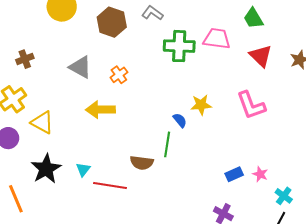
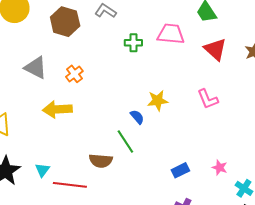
green cross: (179, 46) -> (133, 43), size x0.6
pink L-shape: (251, 105) -> (208, 99), size x0.7
green line: (167, 144) -> (125, 142), turned -40
blue rectangle: (234, 174) -> (180, 170), moved

